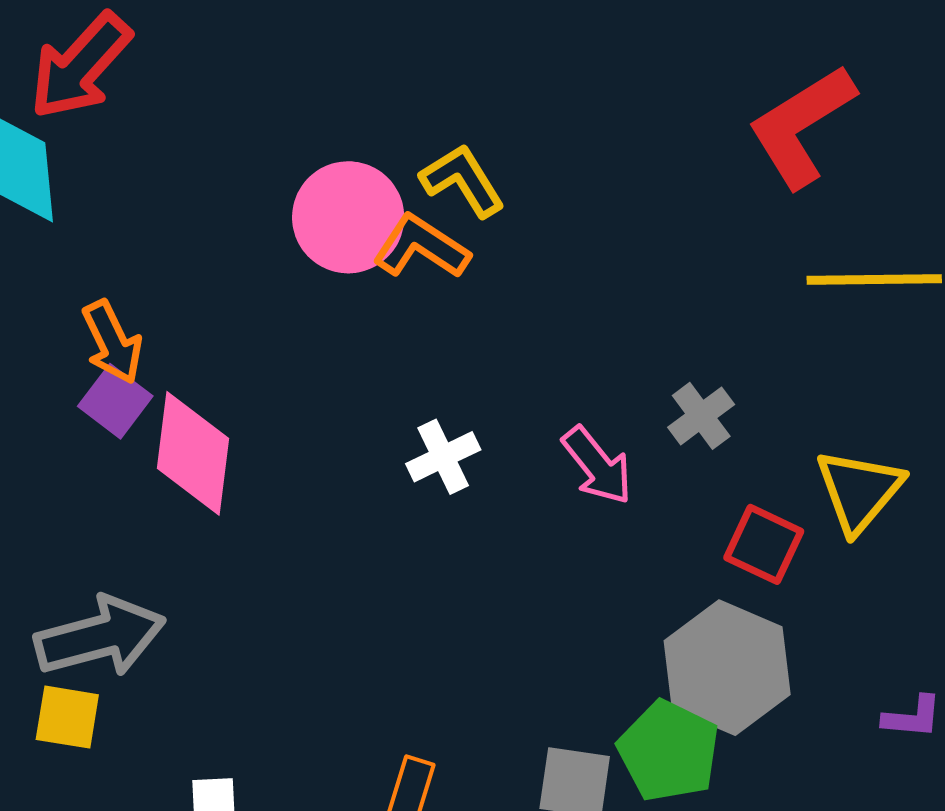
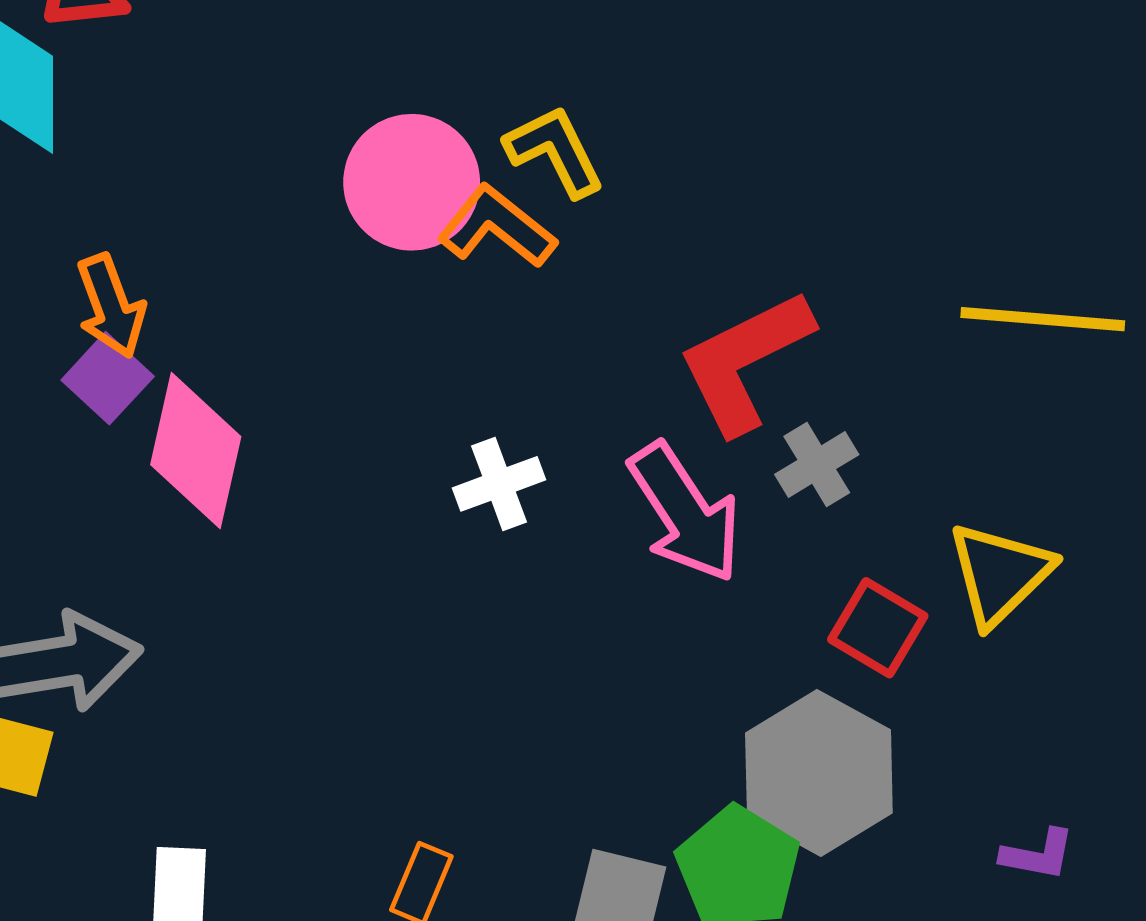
red L-shape: (802, 126) -> (745, 361), moved
pink arrow: (597, 466) -> (685, 513), size x1.4

